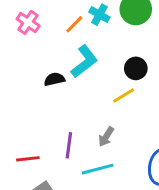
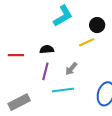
black semicircle: (54, 79) -> (47, 49), moved
red line: (28, 159) -> (16, 55), moved

